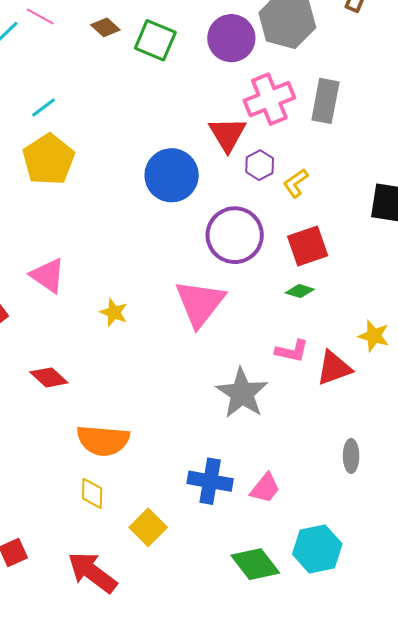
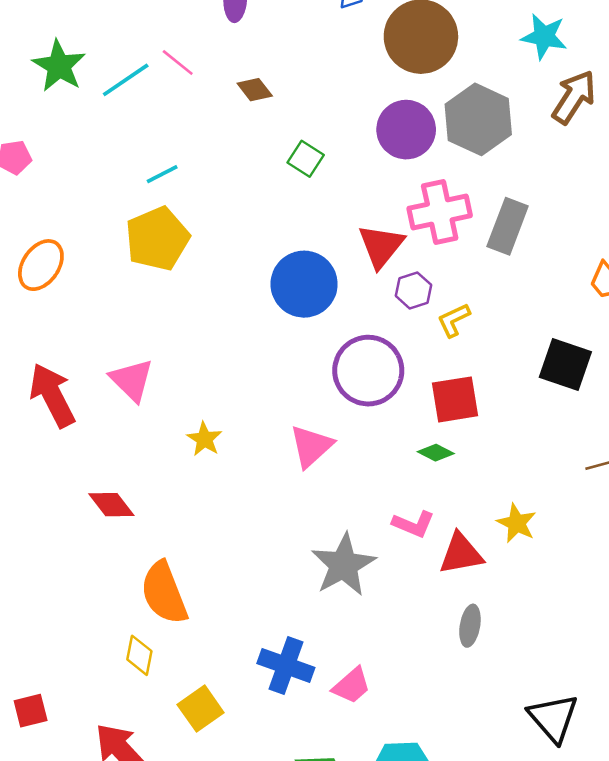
green square: (155, 40) -> (306, 159), moved, size x0.7
pink triangle: (200, 303) -> (311, 446), size x0.7
orange semicircle: (103, 440) -> (164, 593), turned 54
gray ellipse: (351, 456) -> (470, 626), moved

